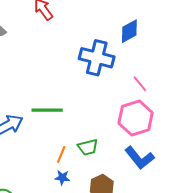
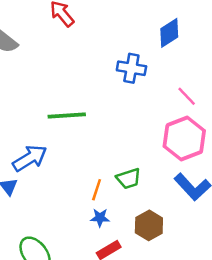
blue cross: (97, 58) -> (131, 68), size x0.7
green line: (47, 110) -> (67, 115), moved

